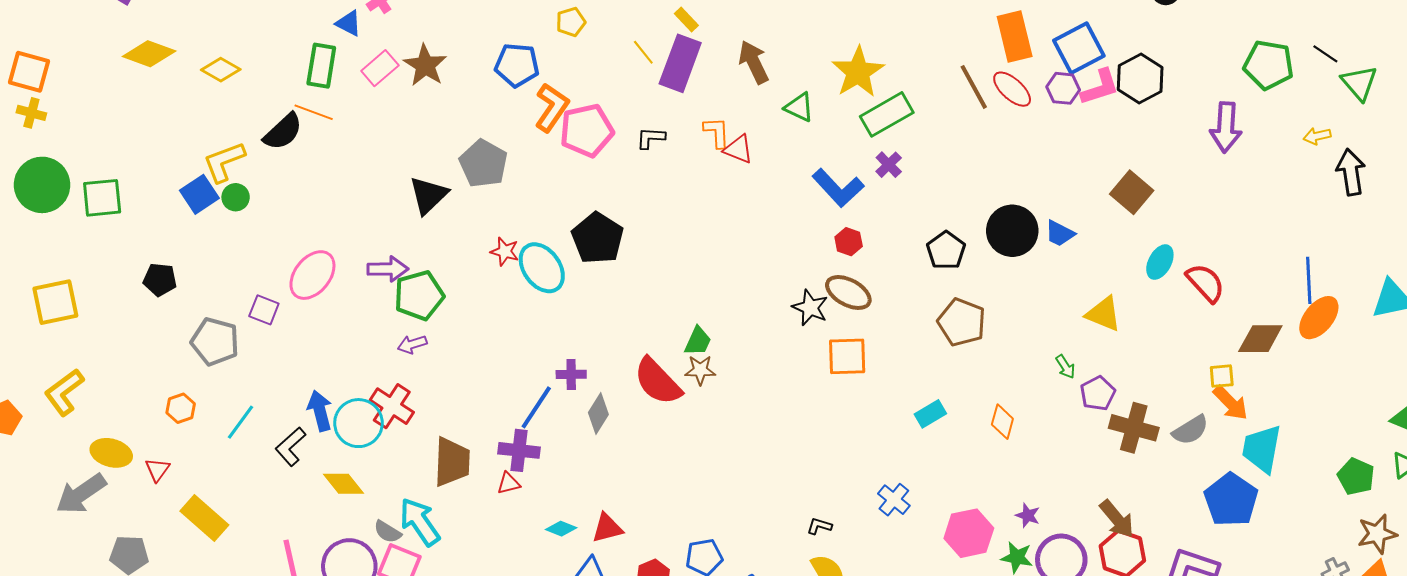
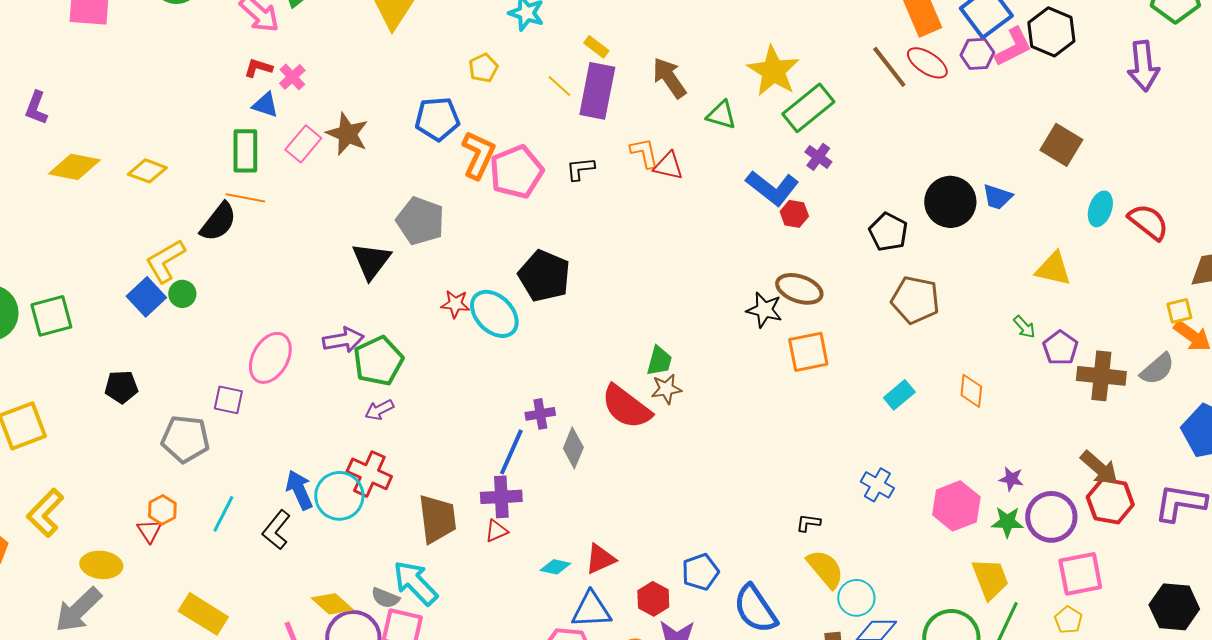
red hexagon: (849, 242) -> (794, 214), moved
red triangle: (157, 470) -> (149, 531), moved
yellow diamond: (343, 484) -> (332, 604), moved

